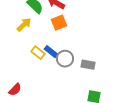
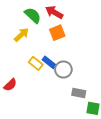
gray rectangle: (88, 65) -> (79, 93), moved
red semicircle: (15, 90) -> (10, 85), moved

